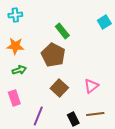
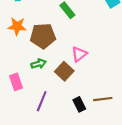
brown pentagon: (53, 55) -> (43, 36), moved, turned -30
green arrow: (19, 70) -> (39, 64), moved
pink triangle: (91, 86) -> (79, 54), moved

